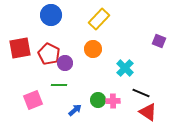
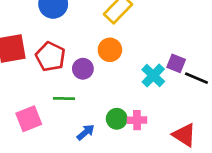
purple square: (159, 41) -> (176, 63), moved
purple circle: (65, 63) -> (83, 69), moved
black line: (141, 93) -> (196, 78), moved

